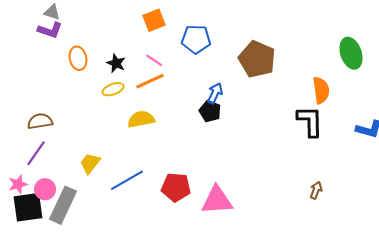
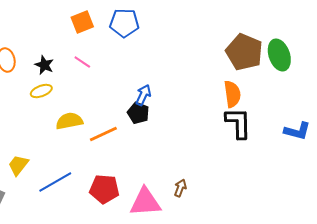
blue pentagon: (196, 39) -> (124, 23), moved
brown pentagon: (257, 59) -> (244, 52), moved
orange line: (150, 81) -> (103, 134), moved
orange semicircle: (321, 90) -> (232, 94), moved
brown arrow: (316, 190) -> (180, 188), moved

